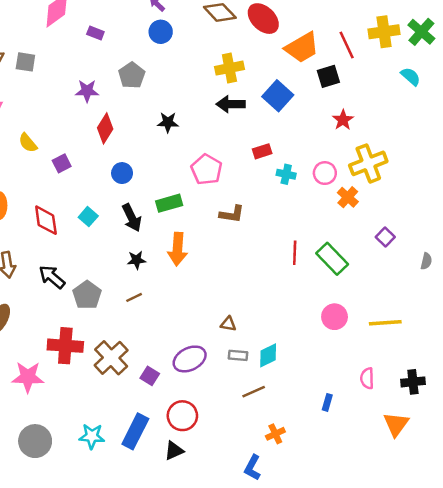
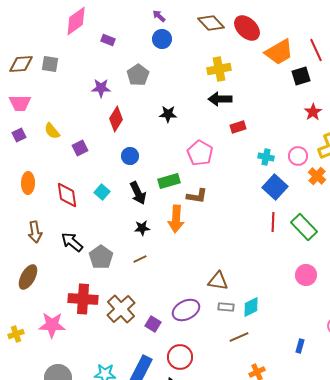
blue square: (278, 96) -> (275, 187), moved
red rectangle: (262, 151) -> (238, 127), moved
brown L-shape: (232, 214) -> (197, 196), moved
brown triangle: (228, 324) -> (218, 281), size x1.5

